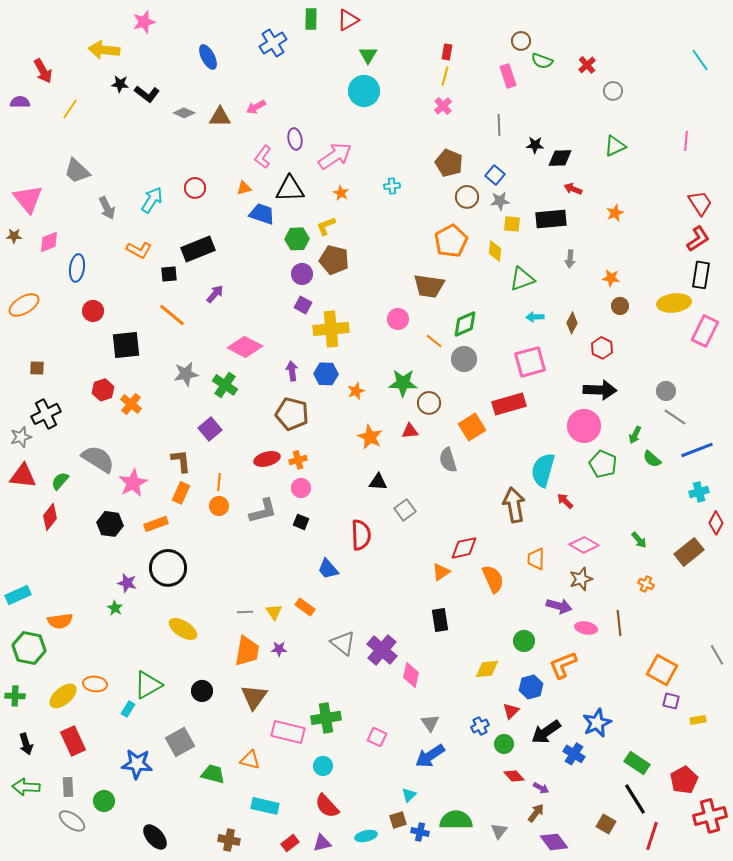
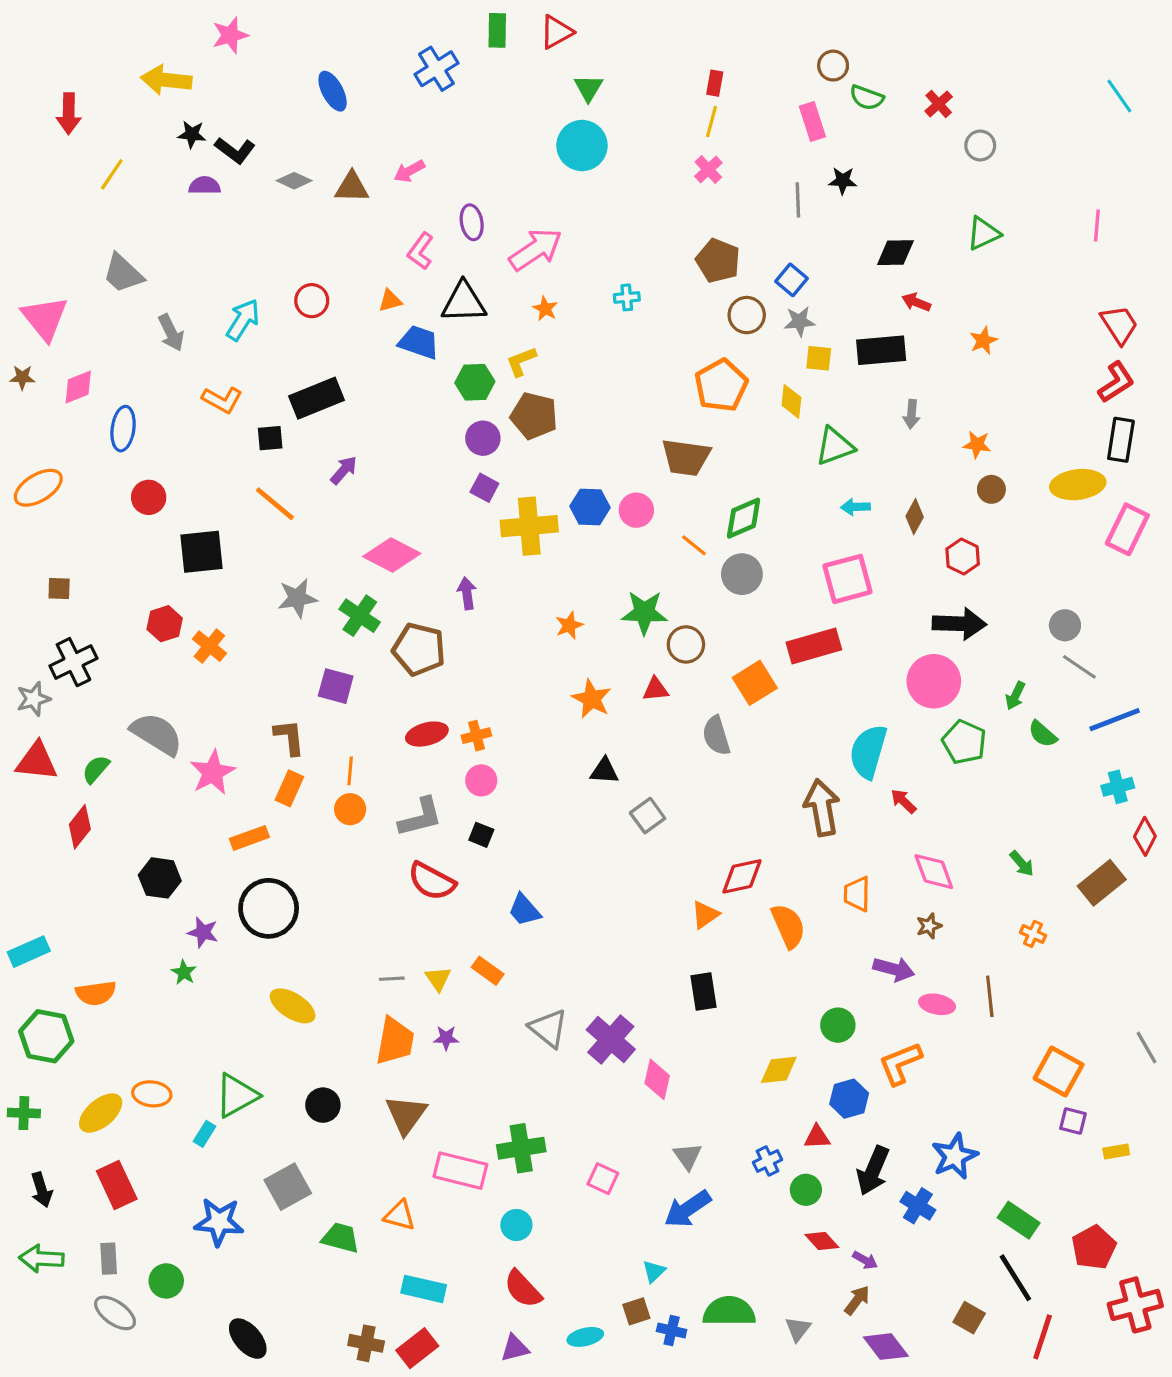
red arrow: (43, 71) -> (69, 114), turned 30
purple semicircle: (20, 102) -> (205, 186), moved
black star: (535, 145) -> (843, 181), moved
blue hexagon: (326, 374) -> (590, 507), moved
brown pentagon: (292, 414) -> (419, 649), moved
purple square: (210, 429) -> (336, 686), turned -35
black hexagon: (110, 524) -> (160, 878), moved
red semicircle: (361, 535) -> (432, 881), moved, turned 120
pink diamond: (584, 545) -> (934, 872), turned 40
brown star: (581, 579) -> (929, 926), size x0.7
red triangle: (511, 711) -> (817, 1137), turned 42
black arrow: (546, 732) -> (873, 1171), turned -32
red rectangle: (290, 843) -> (417, 1348), moved, size x1.4

